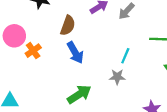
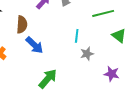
gray star: (117, 77) -> (87, 54), moved

